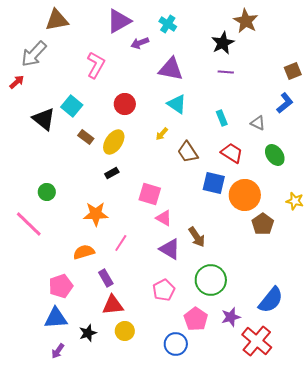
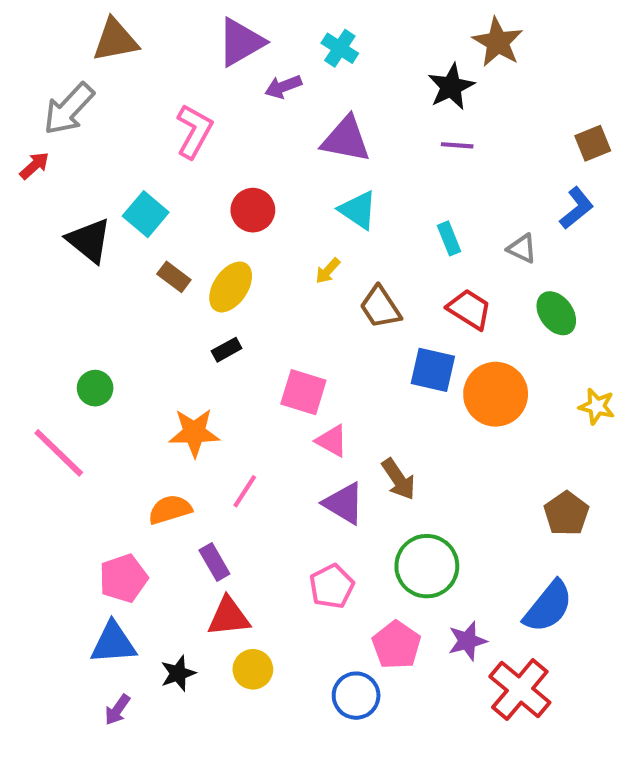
brown pentagon: (263, 224) -> (566, 514), moved

